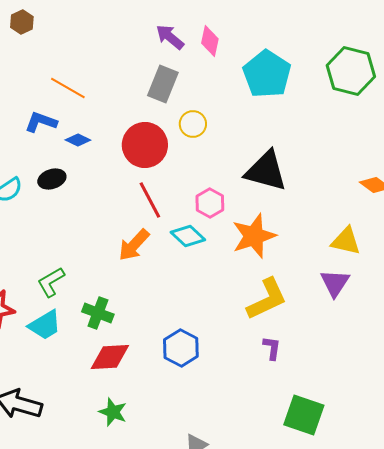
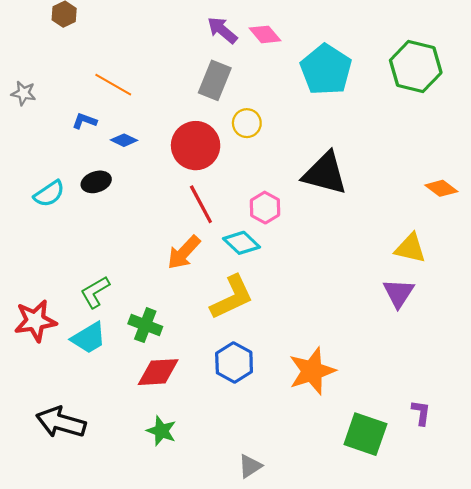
pink diamond: (210, 41) -> (265, 34), turned -52
blue L-shape: (41, 122) -> (84, 121), size x0.7
orange star: (254, 236) -> (312, 371), moved
yellow L-shape: (267, 299) -> (232, 297), moved
purple L-shape: (272, 348) -> (421, 413), moved

